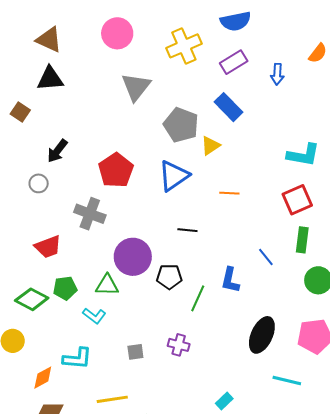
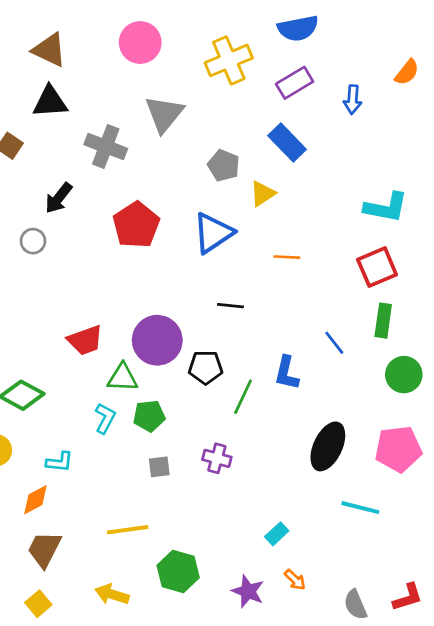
gray pentagon: (181, 125) -> (224, 165), size x0.7
gray cross: (90, 214) -> (106, 146), moved
red trapezoid: (48, 247) -> (85, 340), moved
green pentagon: (65, 288) -> (149, 416), moved
cyan L-shape: (94, 316) -> (105, 418), turned -100
cyan L-shape: (77, 358) -> (60, 462), moved, size x0.7

